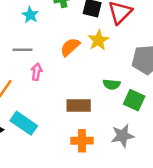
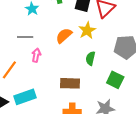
green semicircle: (112, 84) -> (90, 58), moved, turned 96
cyan rectangle: (24, 123) -> (25, 97), turned -55

